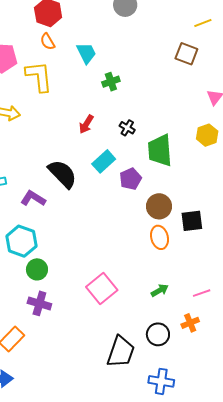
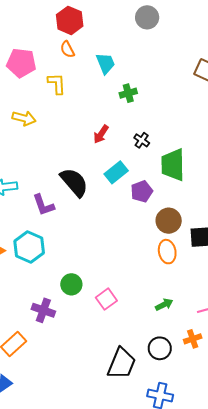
yellow L-shape: (39, 76) -> (57, 84), size x0.7
purple L-shape: (33, 198) -> (43, 205), turned -145
green circle: (37, 269) -> (71, 284), moved
pink square: (102, 288) -> (106, 299), size x0.7

